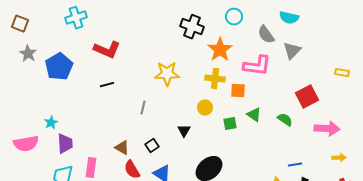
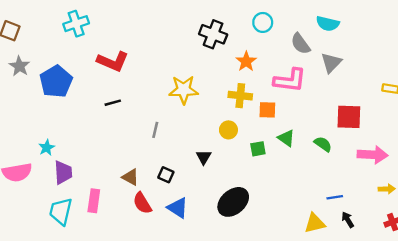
orange star: (220, 50) -> (246, 61), size x0.7
red square: (307, 97) -> (349, 117), turned 30
black square: (152, 146) -> (166, 175), turned -32

